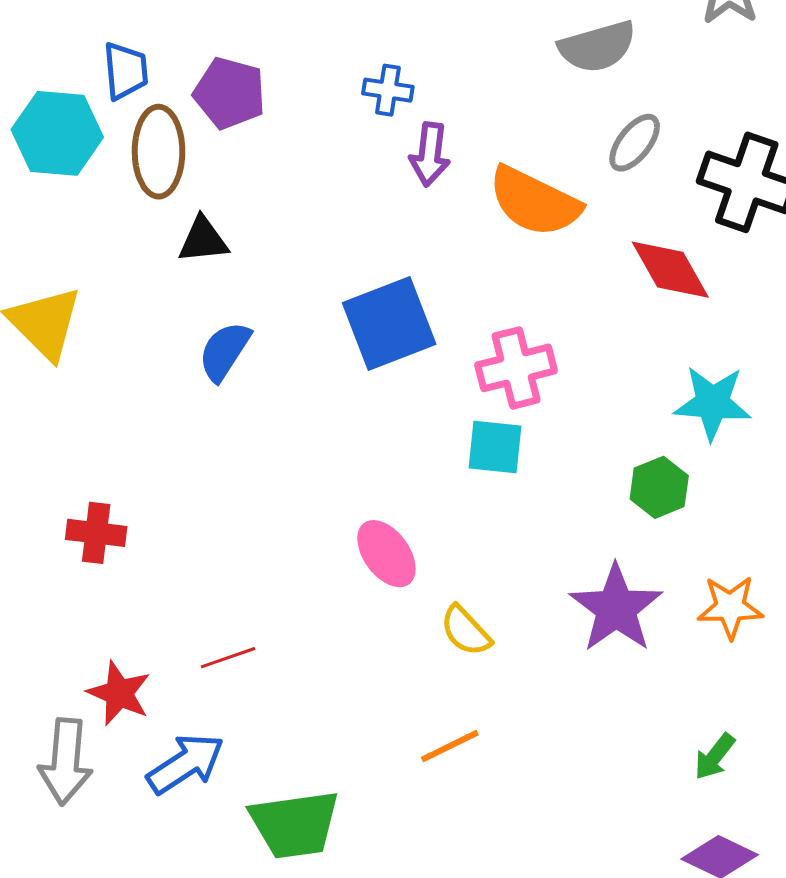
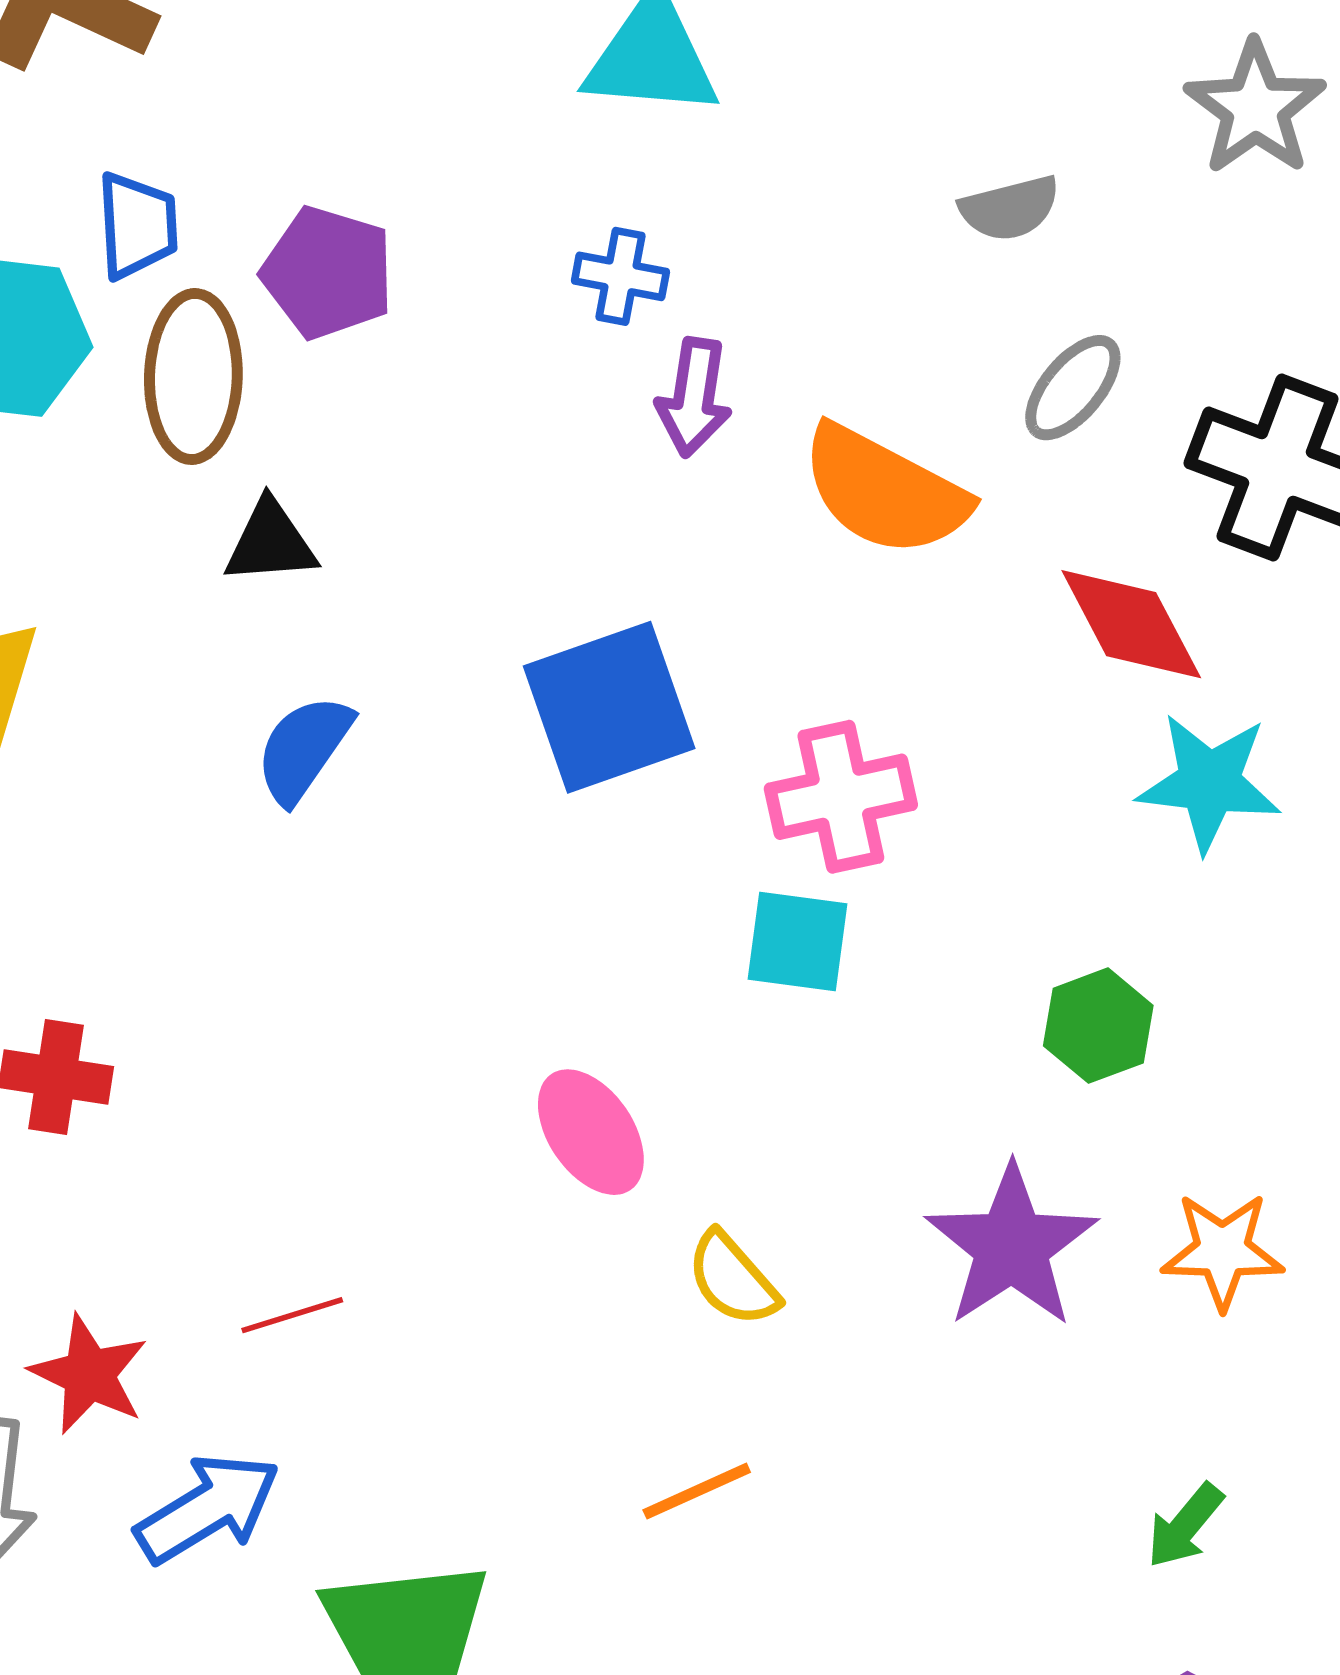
gray semicircle: (597, 47) -> (1010, 208), size x0.7
cyan star: (713, 403) -> (1209, 783), moved

